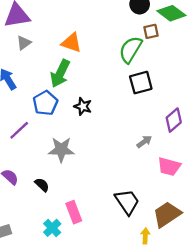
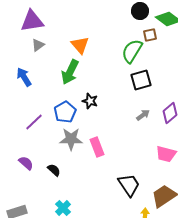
orange triangle: (71, 43) -> (80, 45), turned 30
blue pentagon: (45, 103) -> (65, 112), moved
gray arrow: (144, 142) -> (143, 115), moved
pink rectangle: (74, 212) -> (97, 147), moved

